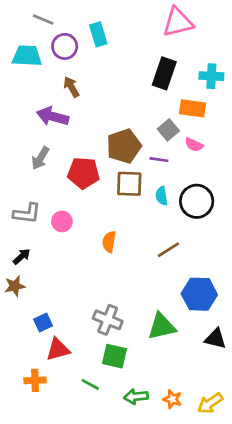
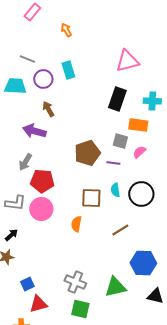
gray square: (168, 130) -> (120, 141), turned -35
pink semicircle: (194, 145) -> (139, 152), turned 112
red pentagon: (83, 173) -> (42, 181), moved
brown square: (129, 184) -> (91, 198), moved
pink circle: (62, 221) -> (41, 209), size x1.5

